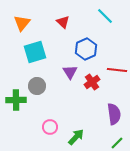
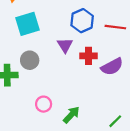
red line: (117, 70) -> (115, 27), moved
red cross: (92, 82) -> (89, 56), turned 35
purple semicircle: (114, 114) -> (112, 67), moved, turned 70

